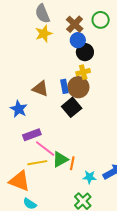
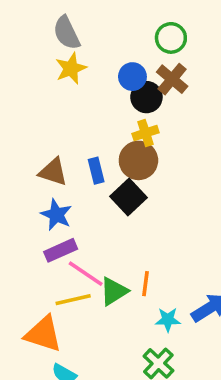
brown cross: (75, 24) -> (172, 79), moved
blue rectangle: (64, 86) -> (96, 171), moved
brown triangle: (40, 89) -> (53, 172), moved
blue star: (19, 109) -> (56, 215), moved
orange line: (72, 163) -> (146, 284), moved

